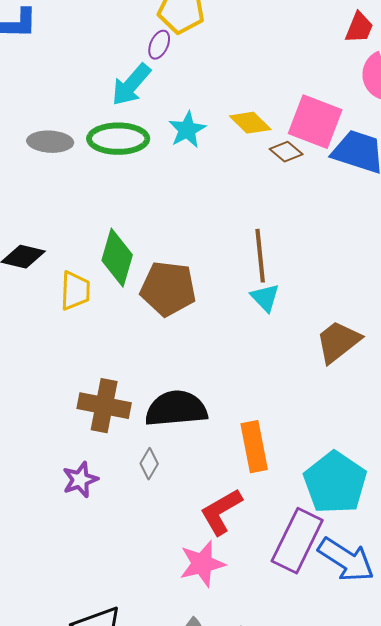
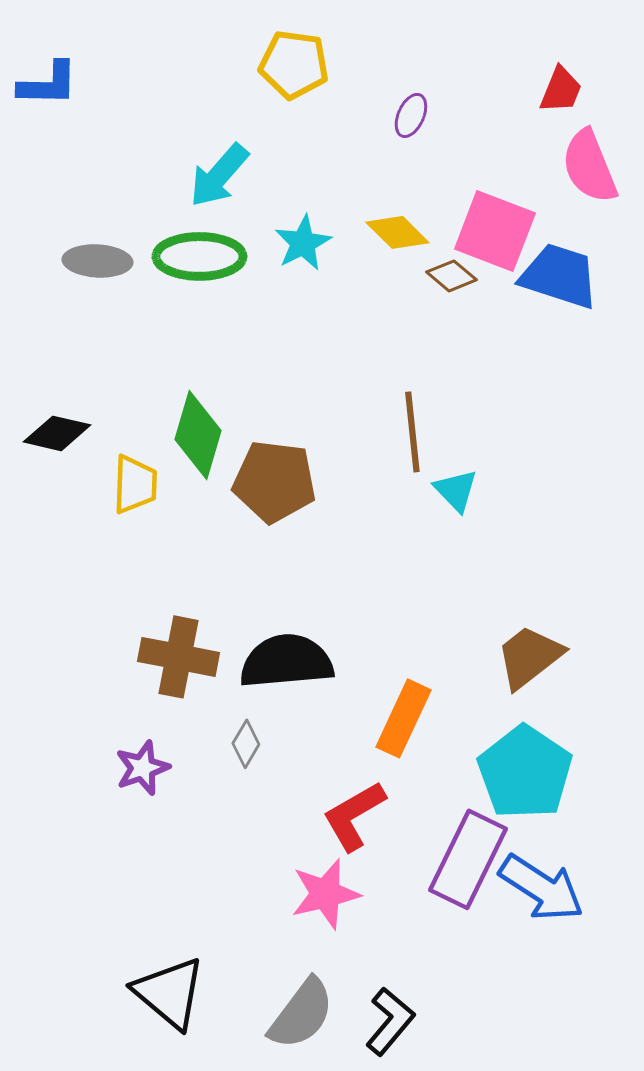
purple ellipse: (159, 45) -> (411, 115), moved
cyan triangle: (265, 298) -> (456, 490), moved
brown trapezoid: (338, 342) -> (529, 657), moved
orange rectangle: (254, 447) -> (403, 718), turned 36

